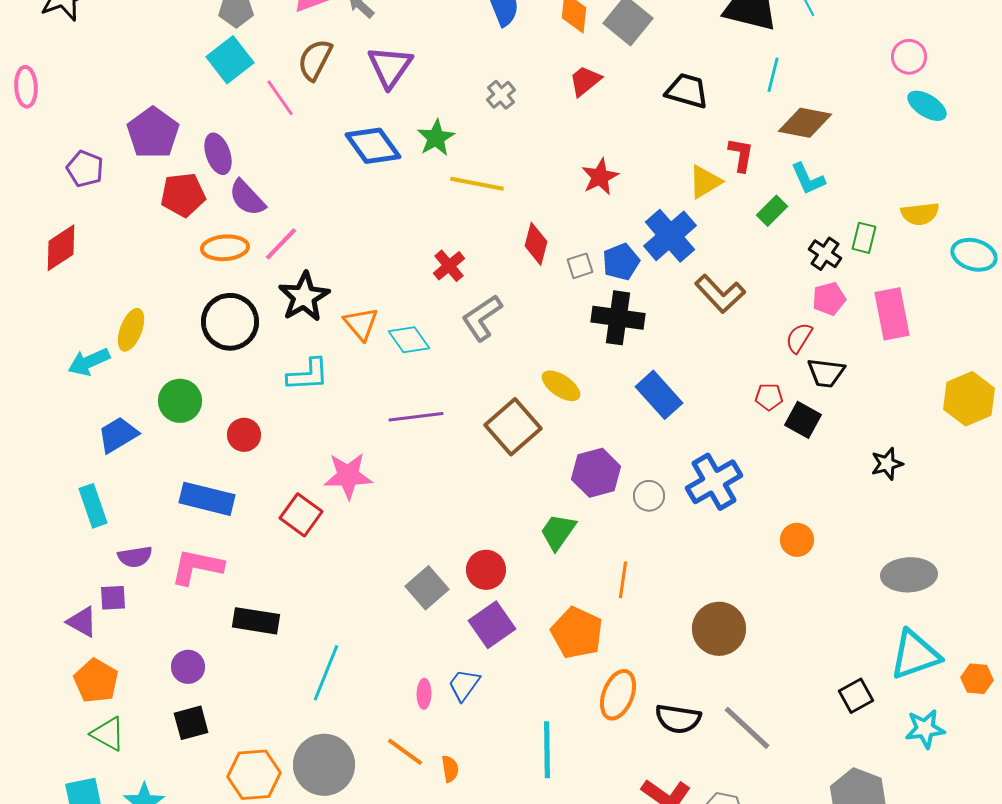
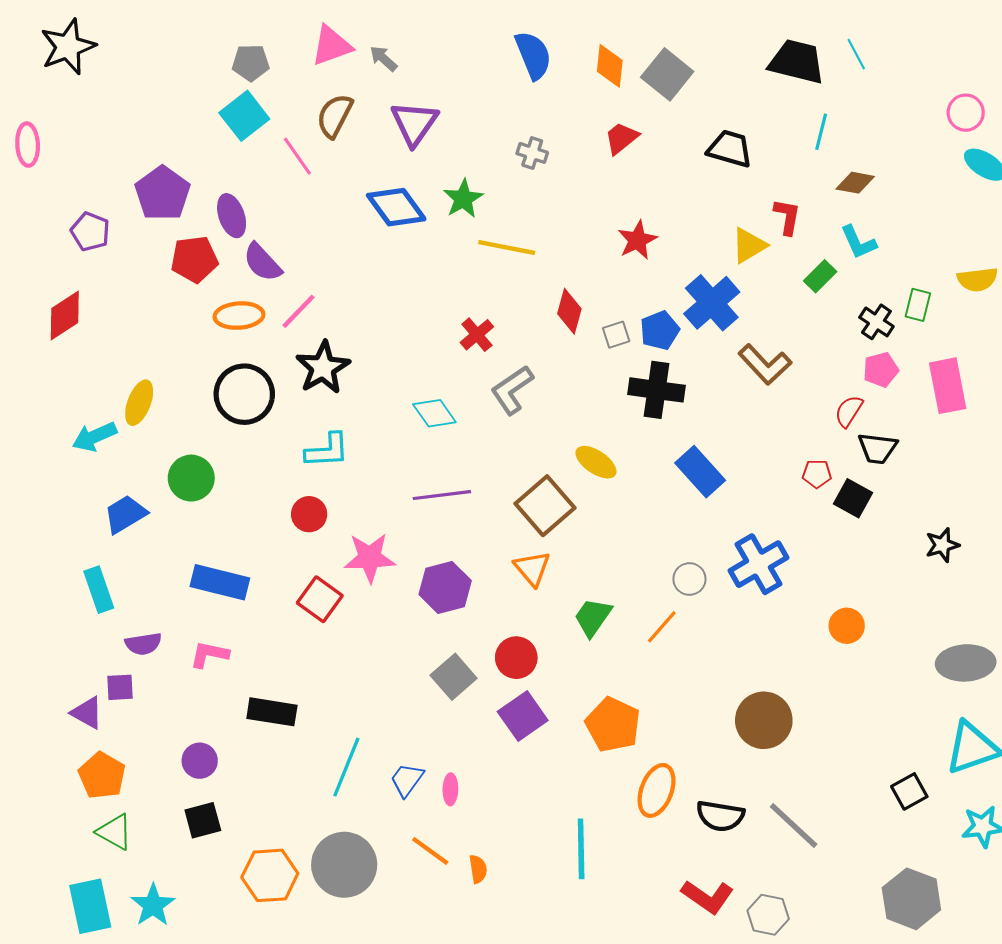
gray cross: (501, 95) -> (532, 153), turned -32
brown diamond: (805, 123) -> (855, 183), size x0.7
orange triangle: (361, 324) -> (532, 568), moved
red circle: (244, 435) -> (309, 514), moved
purple hexagon: (596, 473) -> (445, 588), moved
pink L-shape: (197, 567) -> (209, 654), size x0.7
orange line: (623, 580) -> (662, 627), moved, turned 33
blue trapezoid: (464, 685) -> (407, 780), moved

